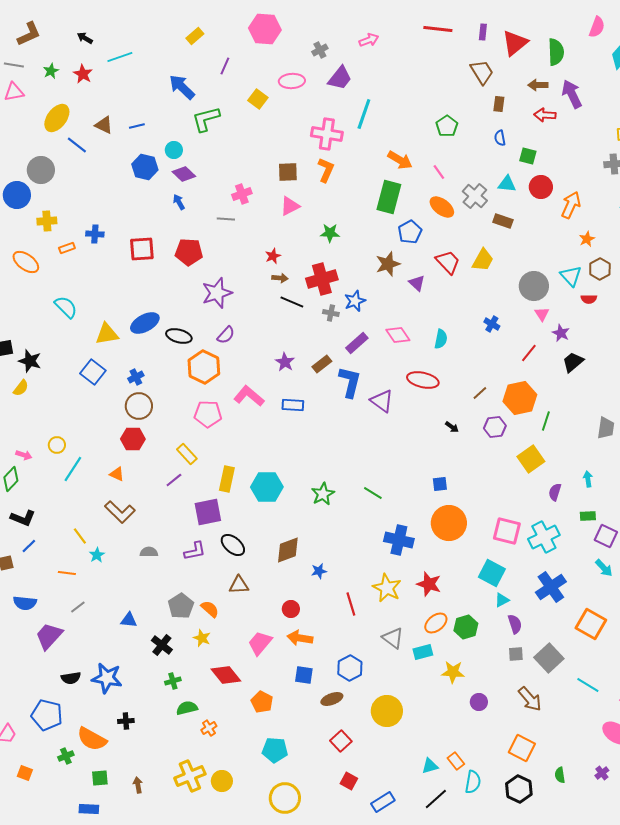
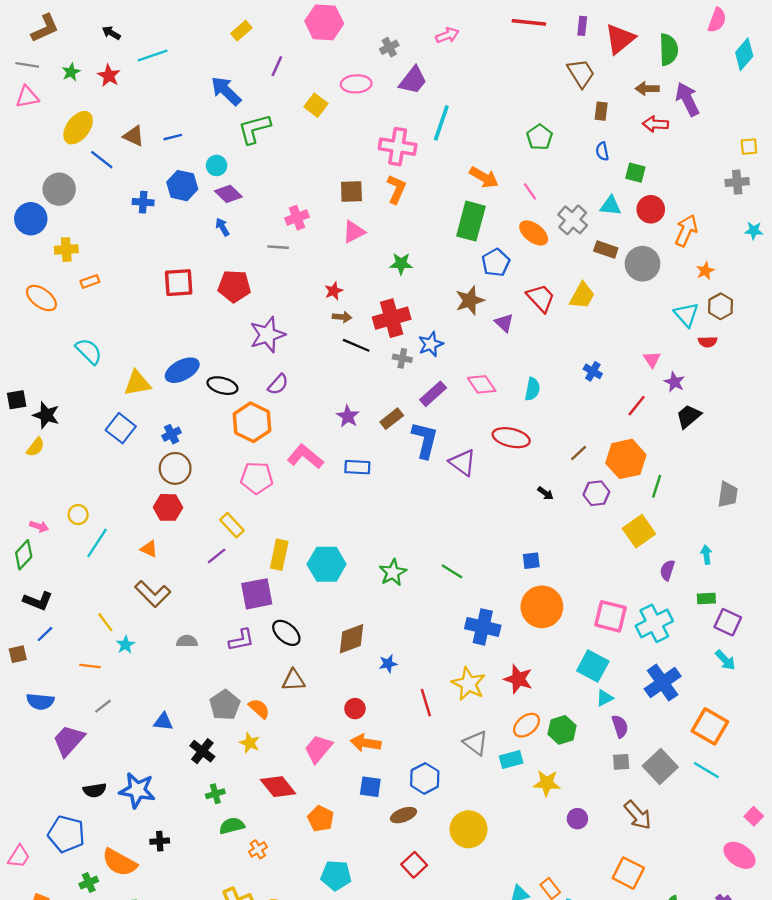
blue cross: (95, 234) -> (143, 202), moved
gray circle: (534, 286) -> (642, 264), moved
cyan line: (588, 685) -> (706, 770), moved

